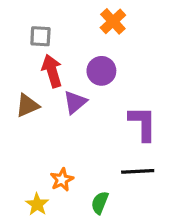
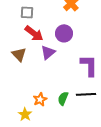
red arrow: (52, 71) -> (34, 33), turned 144
brown triangle: (27, 105) -> (19, 54), turned -49
green semicircle: (100, 203) -> (63, 98), moved

